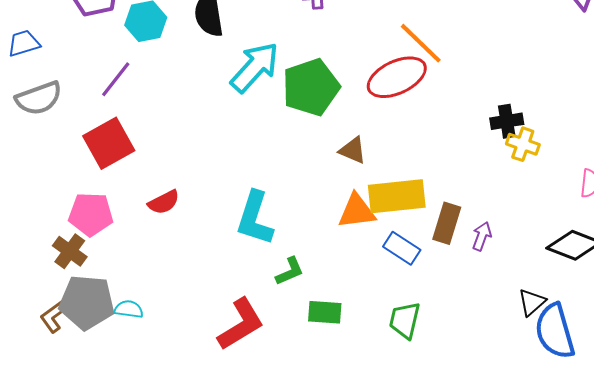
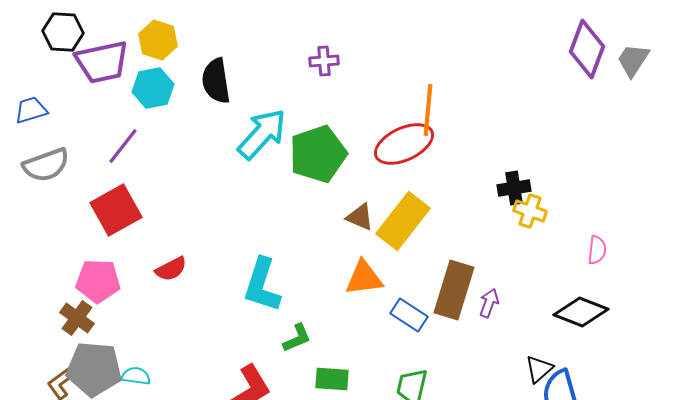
orange line: (421, 43) -> (428, 110), turned 51
yellow rectangle: (397, 196) -> (403, 221), moved, turned -46
brown rectangle: (447, 223) -> (454, 290), size x1.4

